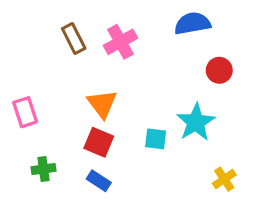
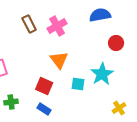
orange triangle: (102, 104) -> (59, 60), moved

